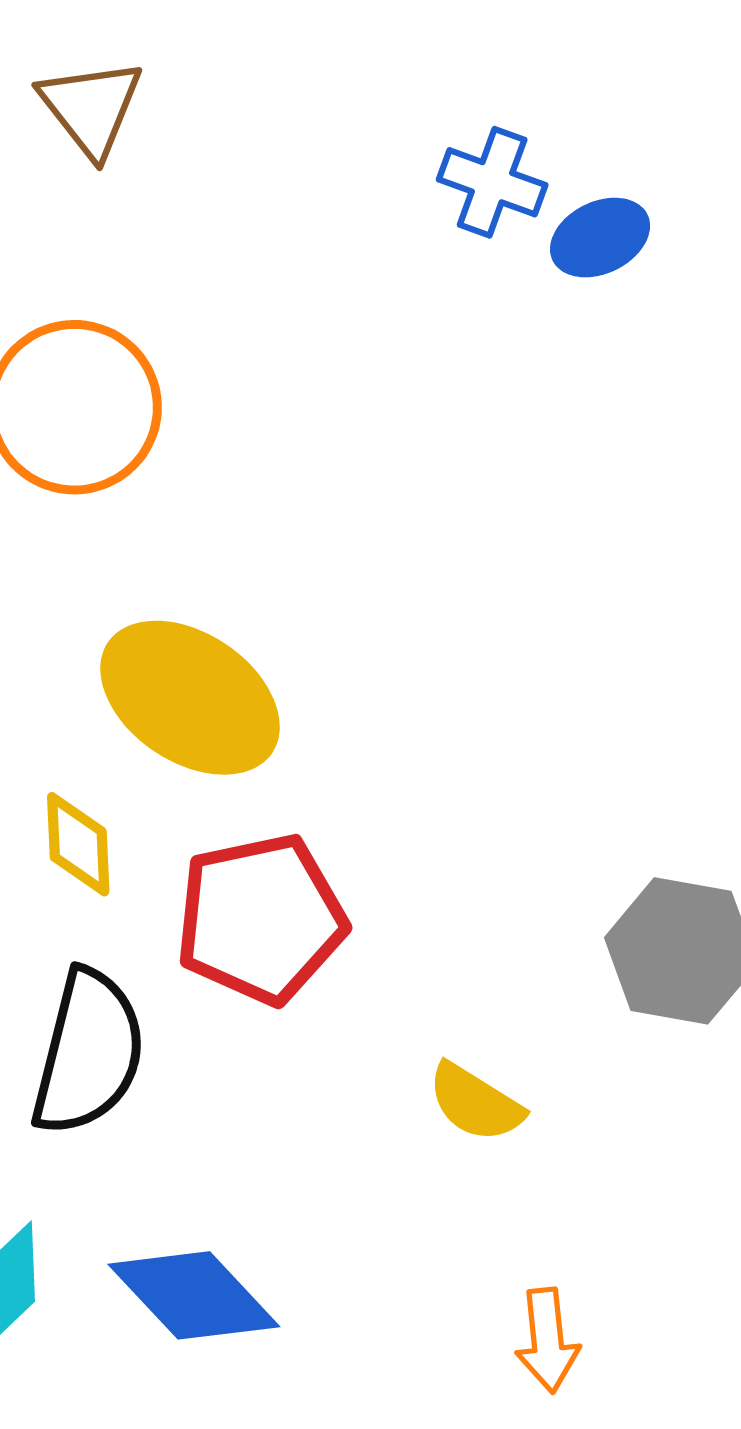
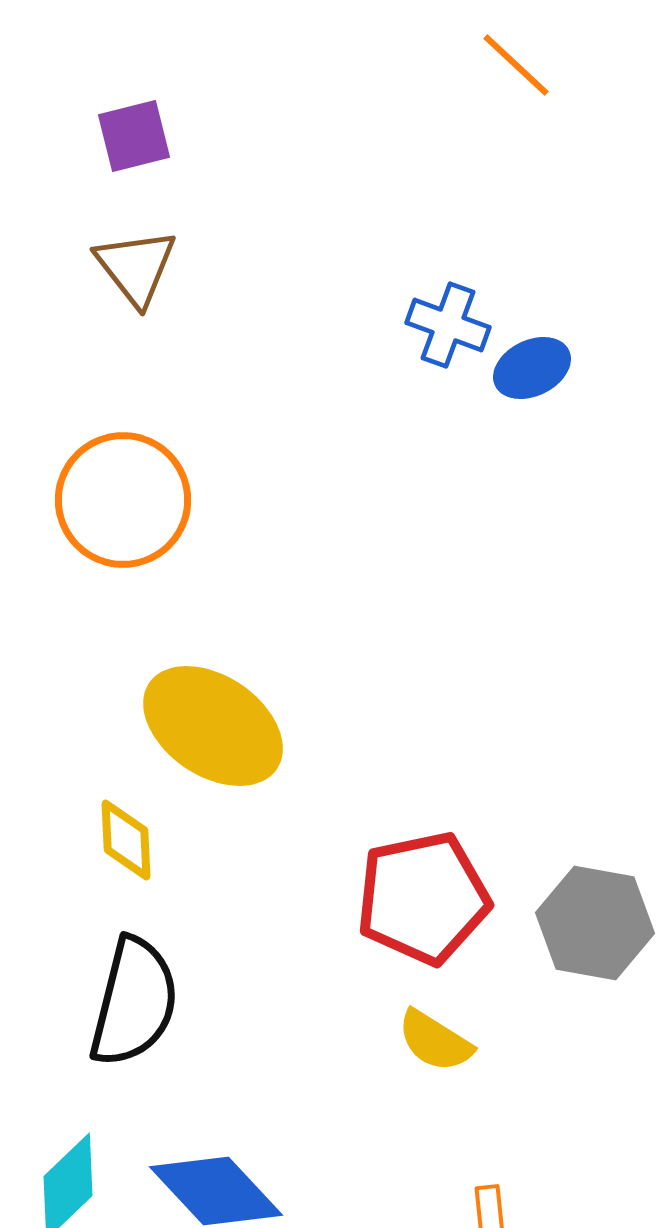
red pentagon: (261, 919) -> (423, 898), moved

